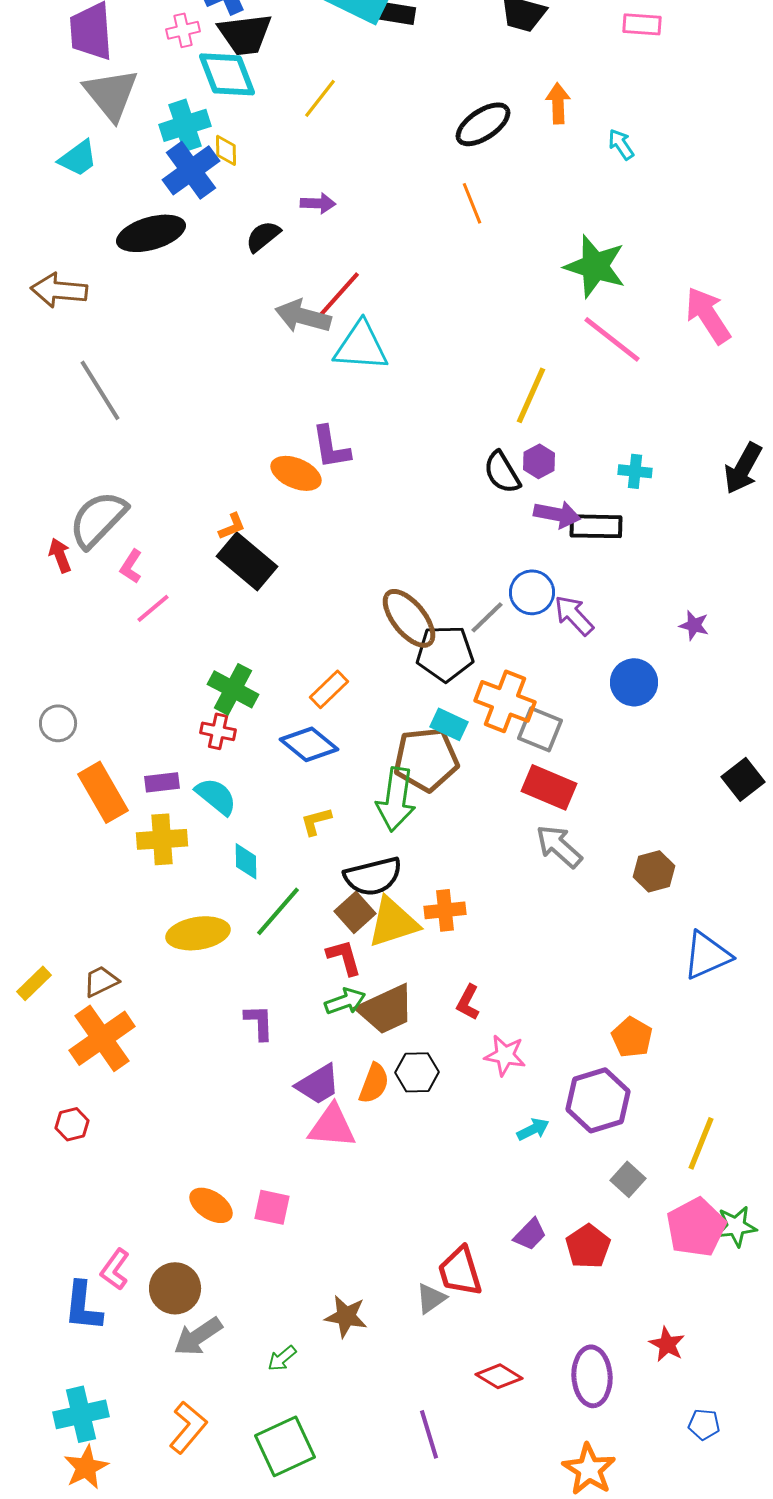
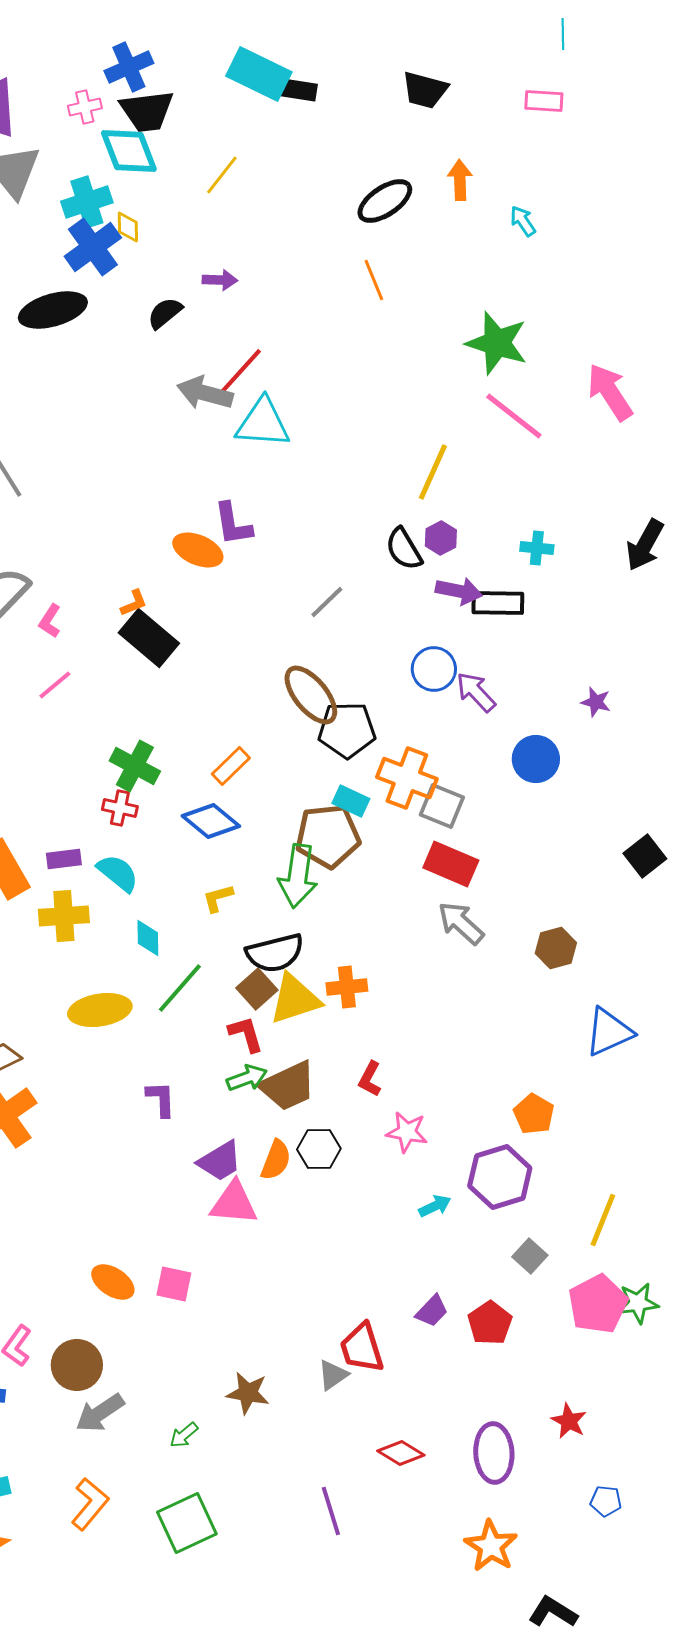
pink L-shape: (131, 566) -> (50, 621), moved
gray line: (487, 617) -> (327, 602), moved

